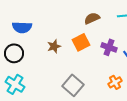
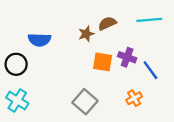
blue semicircle: (22, 27) -> (39, 40), moved
orange square: (81, 42) -> (103, 62), moved, turned 36
brown star: (54, 46) -> (86, 34), moved

